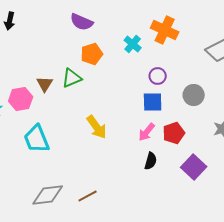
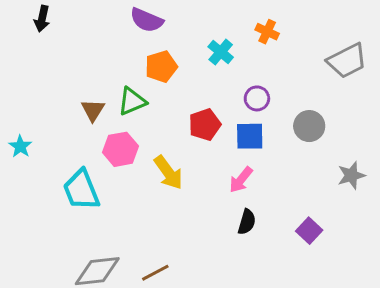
orange cross: (165, 30) -> (267, 32), size x0.6
pink hexagon: (21, 99) -> (120, 149), moved
red pentagon: (174, 133) -> (205, 125), moved
purple square: (194, 167) -> (309, 231), size x0.7

